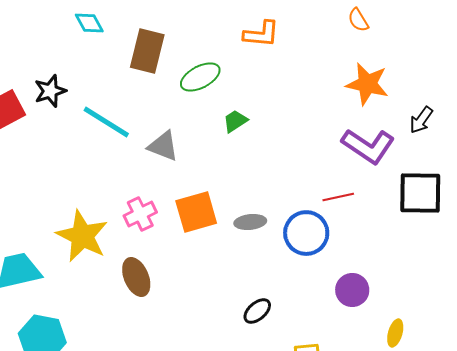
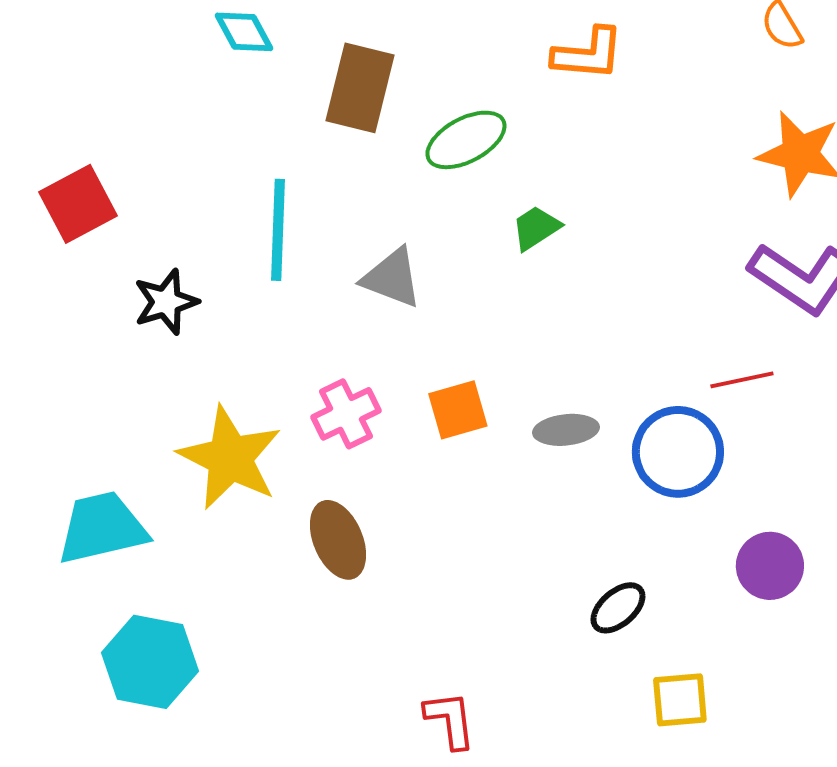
black star: (50, 91) -> (166, 302), moved
cyan line: (106, 122) -> (278, 230), turned 60
orange square: (196, 212) -> (458, 410), size x0.7
black ellipse: (257, 311) -> (618, 608), moved

